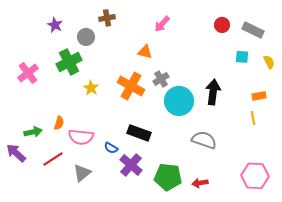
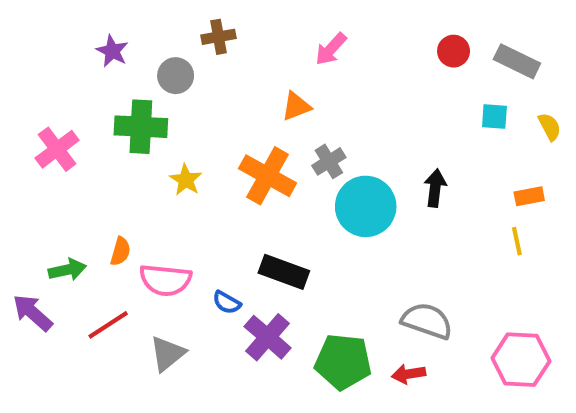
orange triangle: (145, 52) -> (296, 106), turned -35
green cross: (69, 62) -> (141, 127), turned 30
black arrow: (213, 92) -> (435, 188), size x0.7
gray semicircle: (204, 140) -> (427, 321), moved

